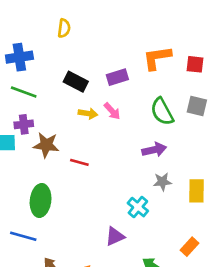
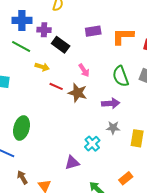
purple rectangle: (117, 77) -> (93, 31), moved
yellow arrow: (88, 113) -> (42, 67), moved
purple cross: (24, 124) -> (44, 30), moved
brown star: (46, 145) -> (78, 93), moved
red line: (79, 162) -> (56, 86), moved

